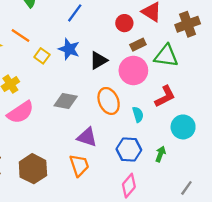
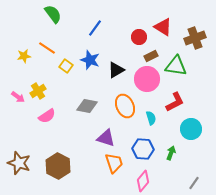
pink semicircle: (21, 112) -> (47, 116), size x0.7
orange trapezoid: (79, 165) -> (114, 163), moved

